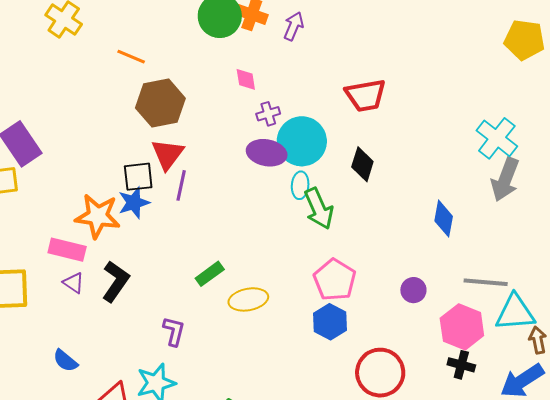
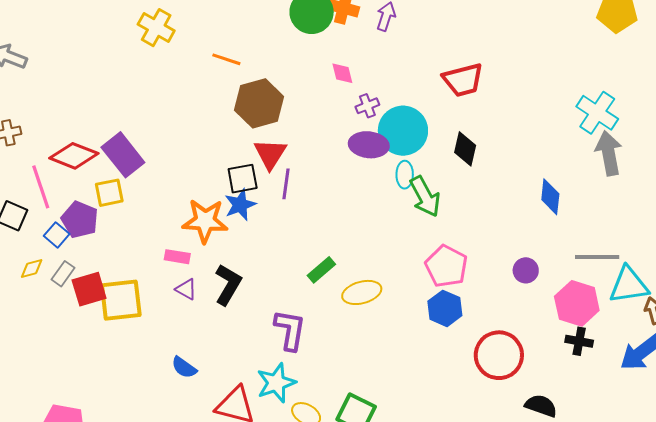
gray arrow: (505, 179) -> (609, 153), turned 153
pink rectangle: (67, 250) -> (177, 257), size x0.7
purple L-shape: (174, 331) -> (290, 330), size x1.4

